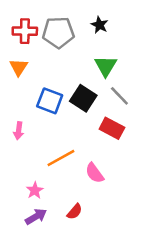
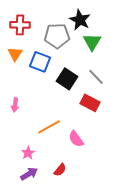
black star: (100, 25) -> (80, 20), size x1.5
gray pentagon: (58, 32) -> (57, 36), moved
green triangle: (106, 66) -> (92, 42), moved
blue square: (50, 101) -> (40, 62), moved

